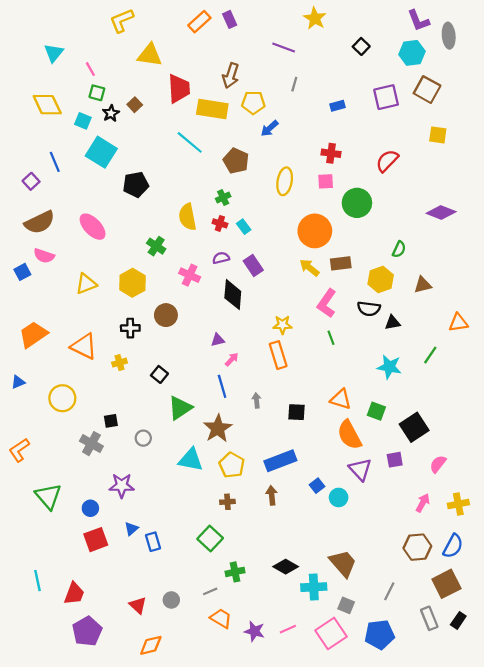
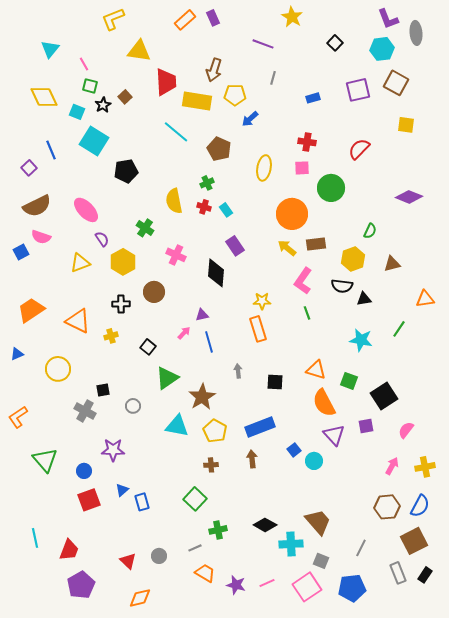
purple semicircle: (221, 258) -> (102, 239), moved, turned 70
pink arrow: (232, 359) -> (184, 333), moved
blue line: (222, 386) -> (209, 342), moved

